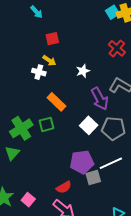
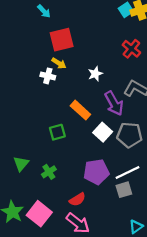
red square: (52, 39) -> (62, 40), size x1.6
orange rectangle: (57, 102) -> (80, 110), moved
green cross: (21, 128) -> (49, 172), moved, size x0.6
gray square: (93, 178) -> (124, 190), moved
pink square: (28, 200) -> (39, 214), size x1.6

